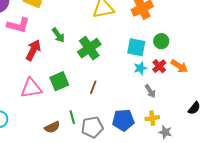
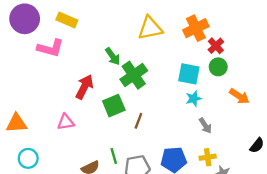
green arrow: (58, 35) -> (113, 56), moved
red arrow: (33, 50) -> (84, 87), moved
red cross: (159, 66) -> (216, 46), moved
green square: (59, 81) -> (114, 106), moved
pink triangle: (31, 88) -> (66, 122), size x0.7

